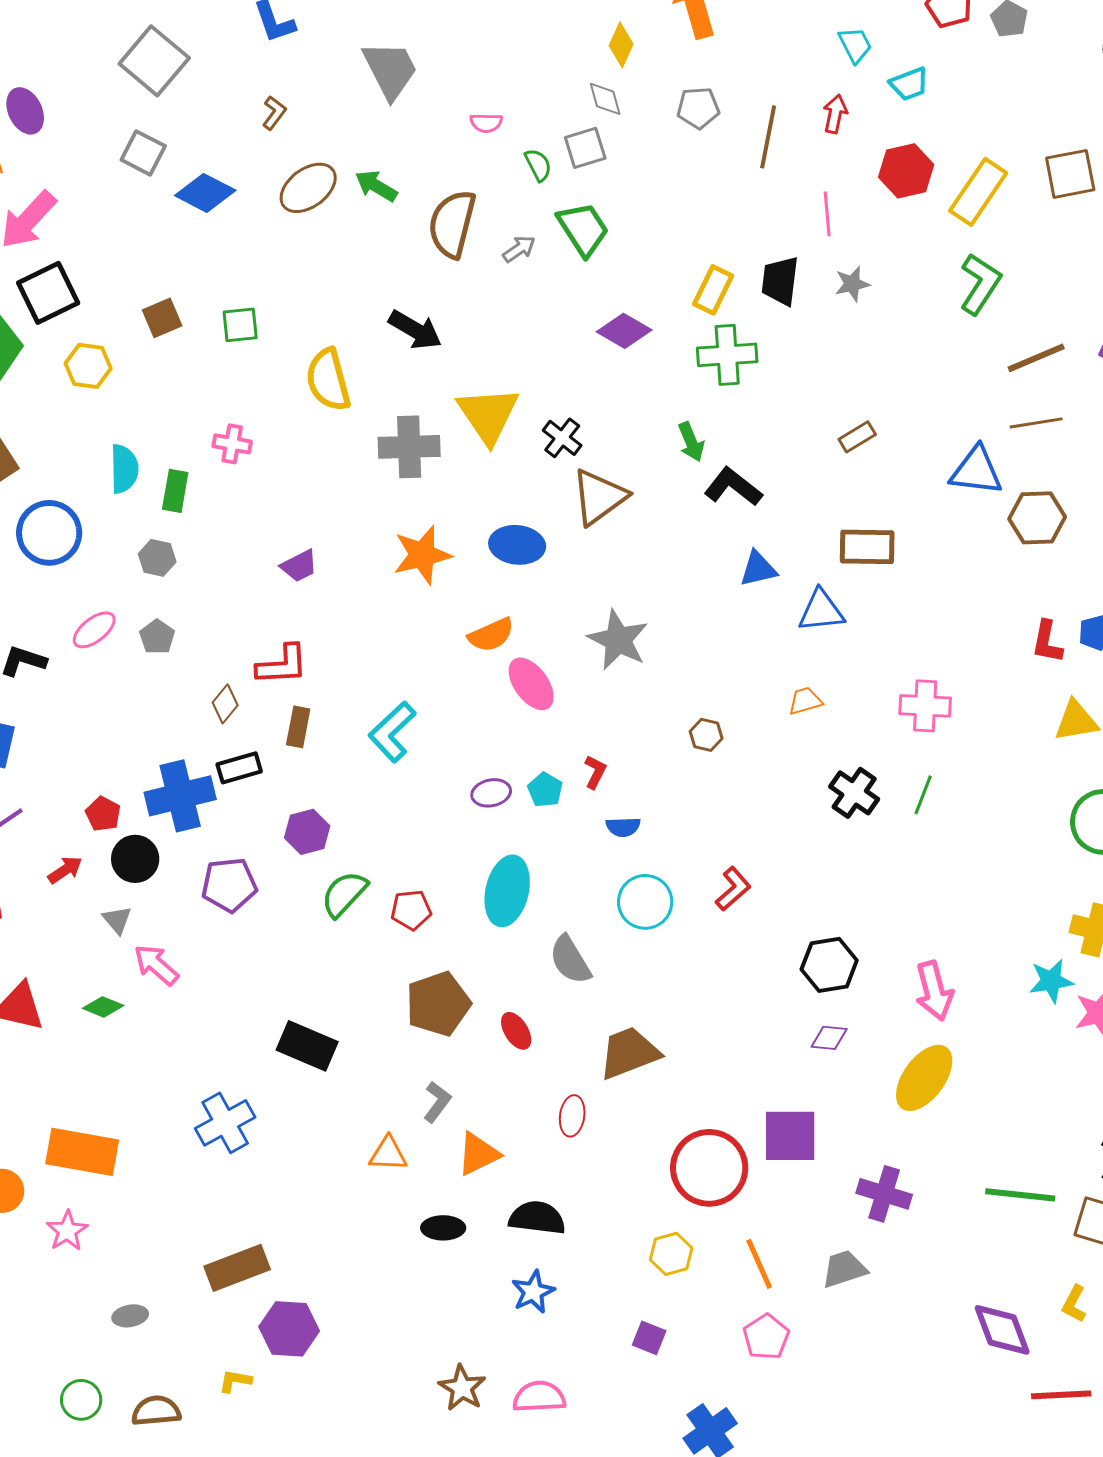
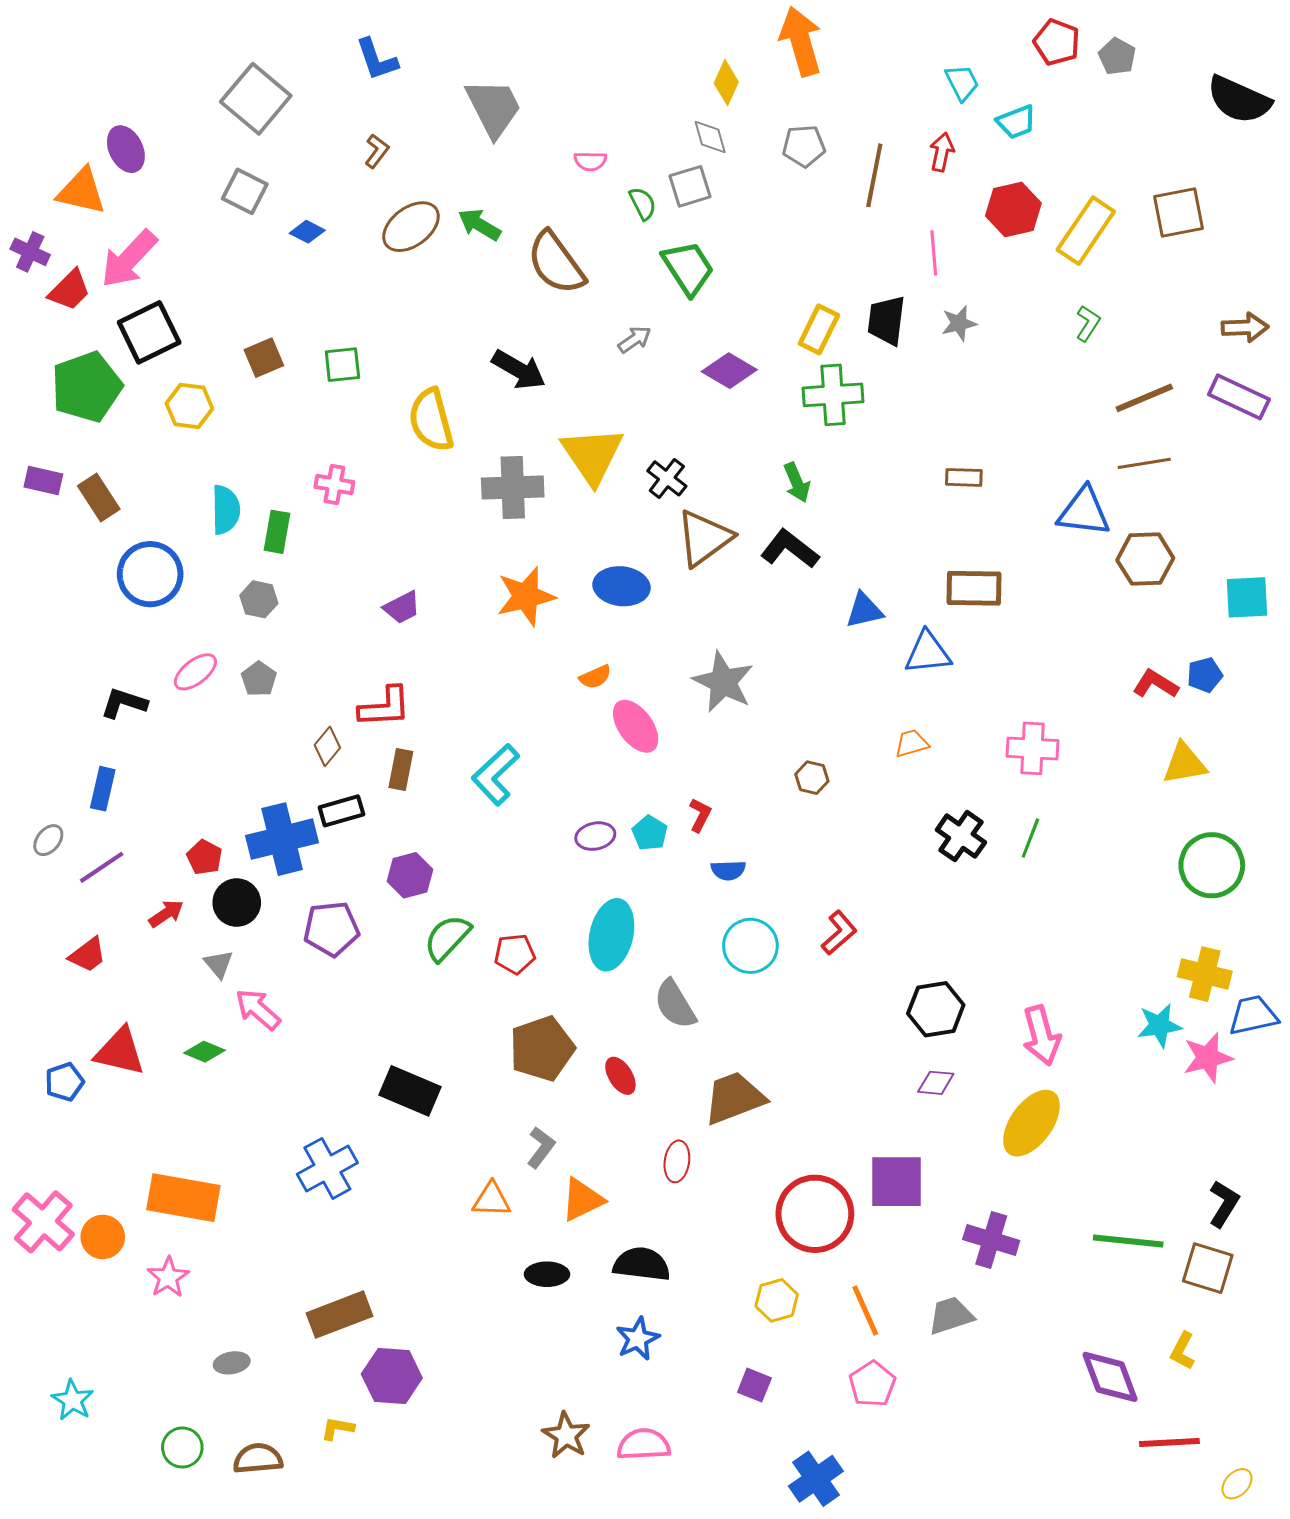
blue diamond: (205, 193) -> (307, 232), size x0.6
brown semicircle: (452, 224) -> (556, 263), turned -50
gray arrow: (519, 249) -> (635, 339), moved
green L-shape: (980, 284) -> (1088, 323), size x0.6
brown rectangle: (857, 437) -> (964, 477), turned 33
black L-shape: (733, 487) -> (790, 549), moved
orange semicircle: (491, 635) -> (595, 677), size x0.7
red L-shape: (1047, 642) -> (1155, 684), turned 111

